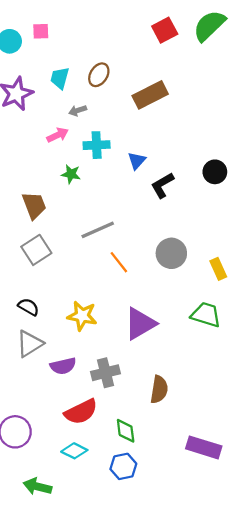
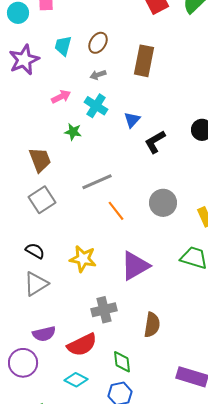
brown rectangle: (150, 95) -> (144, 61), turned -52
gray arrow: (78, 110) -> (98, 75), moved
cyan cross: (97, 145) -> (96, 106), turned 35
purple semicircle: (63, 366) -> (44, 334), moved

